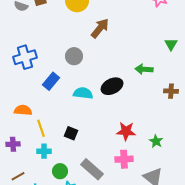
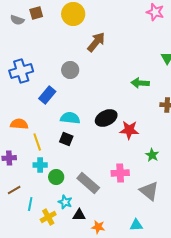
black ellipse: (112, 86) -> (106, 118), moved
cyan semicircle: (83, 93) -> (70, 118), moved
red star: (126, 131) -> (129, 130), moved
black square: (71, 133) -> (66, 139), moved
green circle: (60, 171) -> (56, 177), moved

